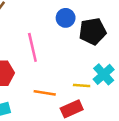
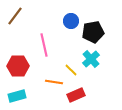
cyan cross: (104, 74) -> (91, 59), moved
yellow line: (82, 85) -> (71, 70), moved, turned 40

